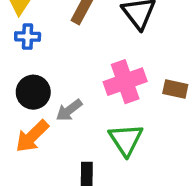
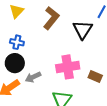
blue cross: (28, 37) -> (17, 42), moved

